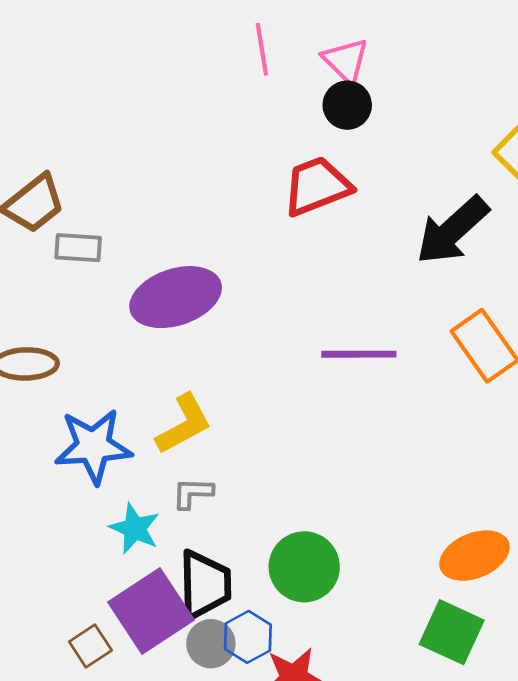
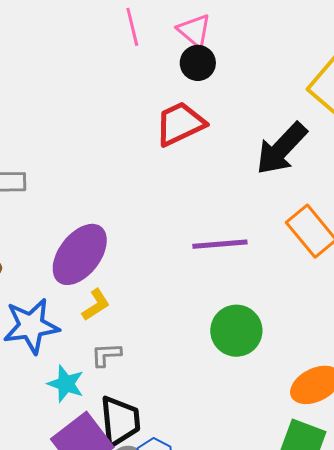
purple ellipse: (176, 297) -> (80, 254), moved, turned -30
yellow L-shape: (184, 424) -> (96, 305), size x0.7
green circle: (304, 567) -> (236, 331), moved

